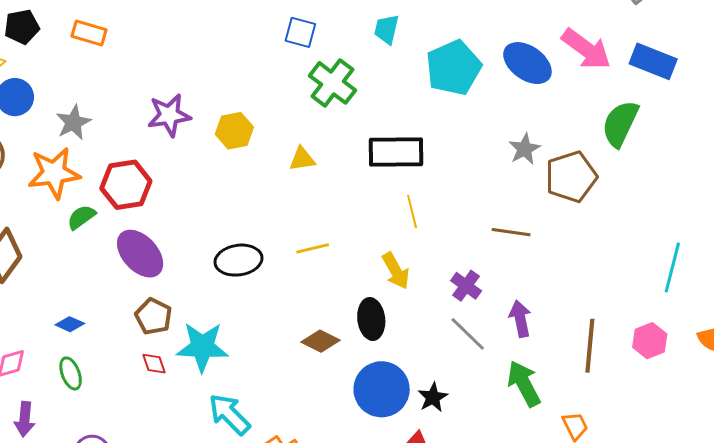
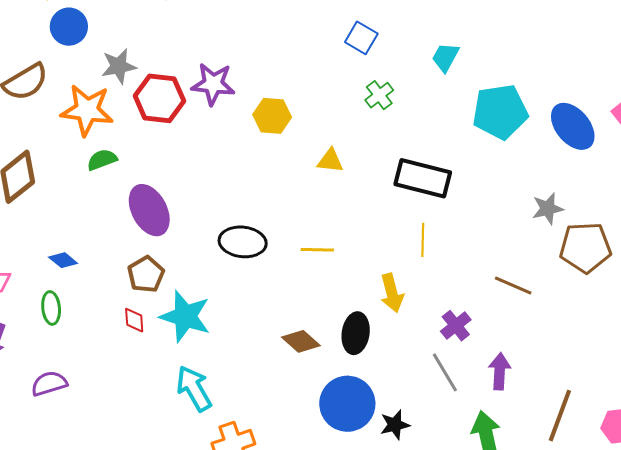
green cross: (332, 83) -> (379, 95), size x0.6
red hexagon: (126, 185) -> (159, 98), moved

